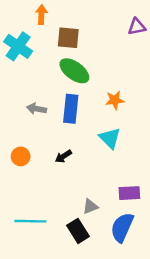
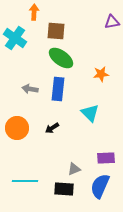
orange star: (115, 100) -> (101, 74), moved
orange circle: (21, 156) -> (17, 128), size x1.5
black rectangle: (78, 231) -> (64, 189), turned -54

